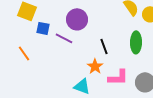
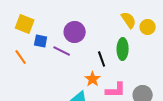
green ellipse: (136, 42) -> (123, 49), moved
orange line: (24, 53) -> (21, 57), moved

